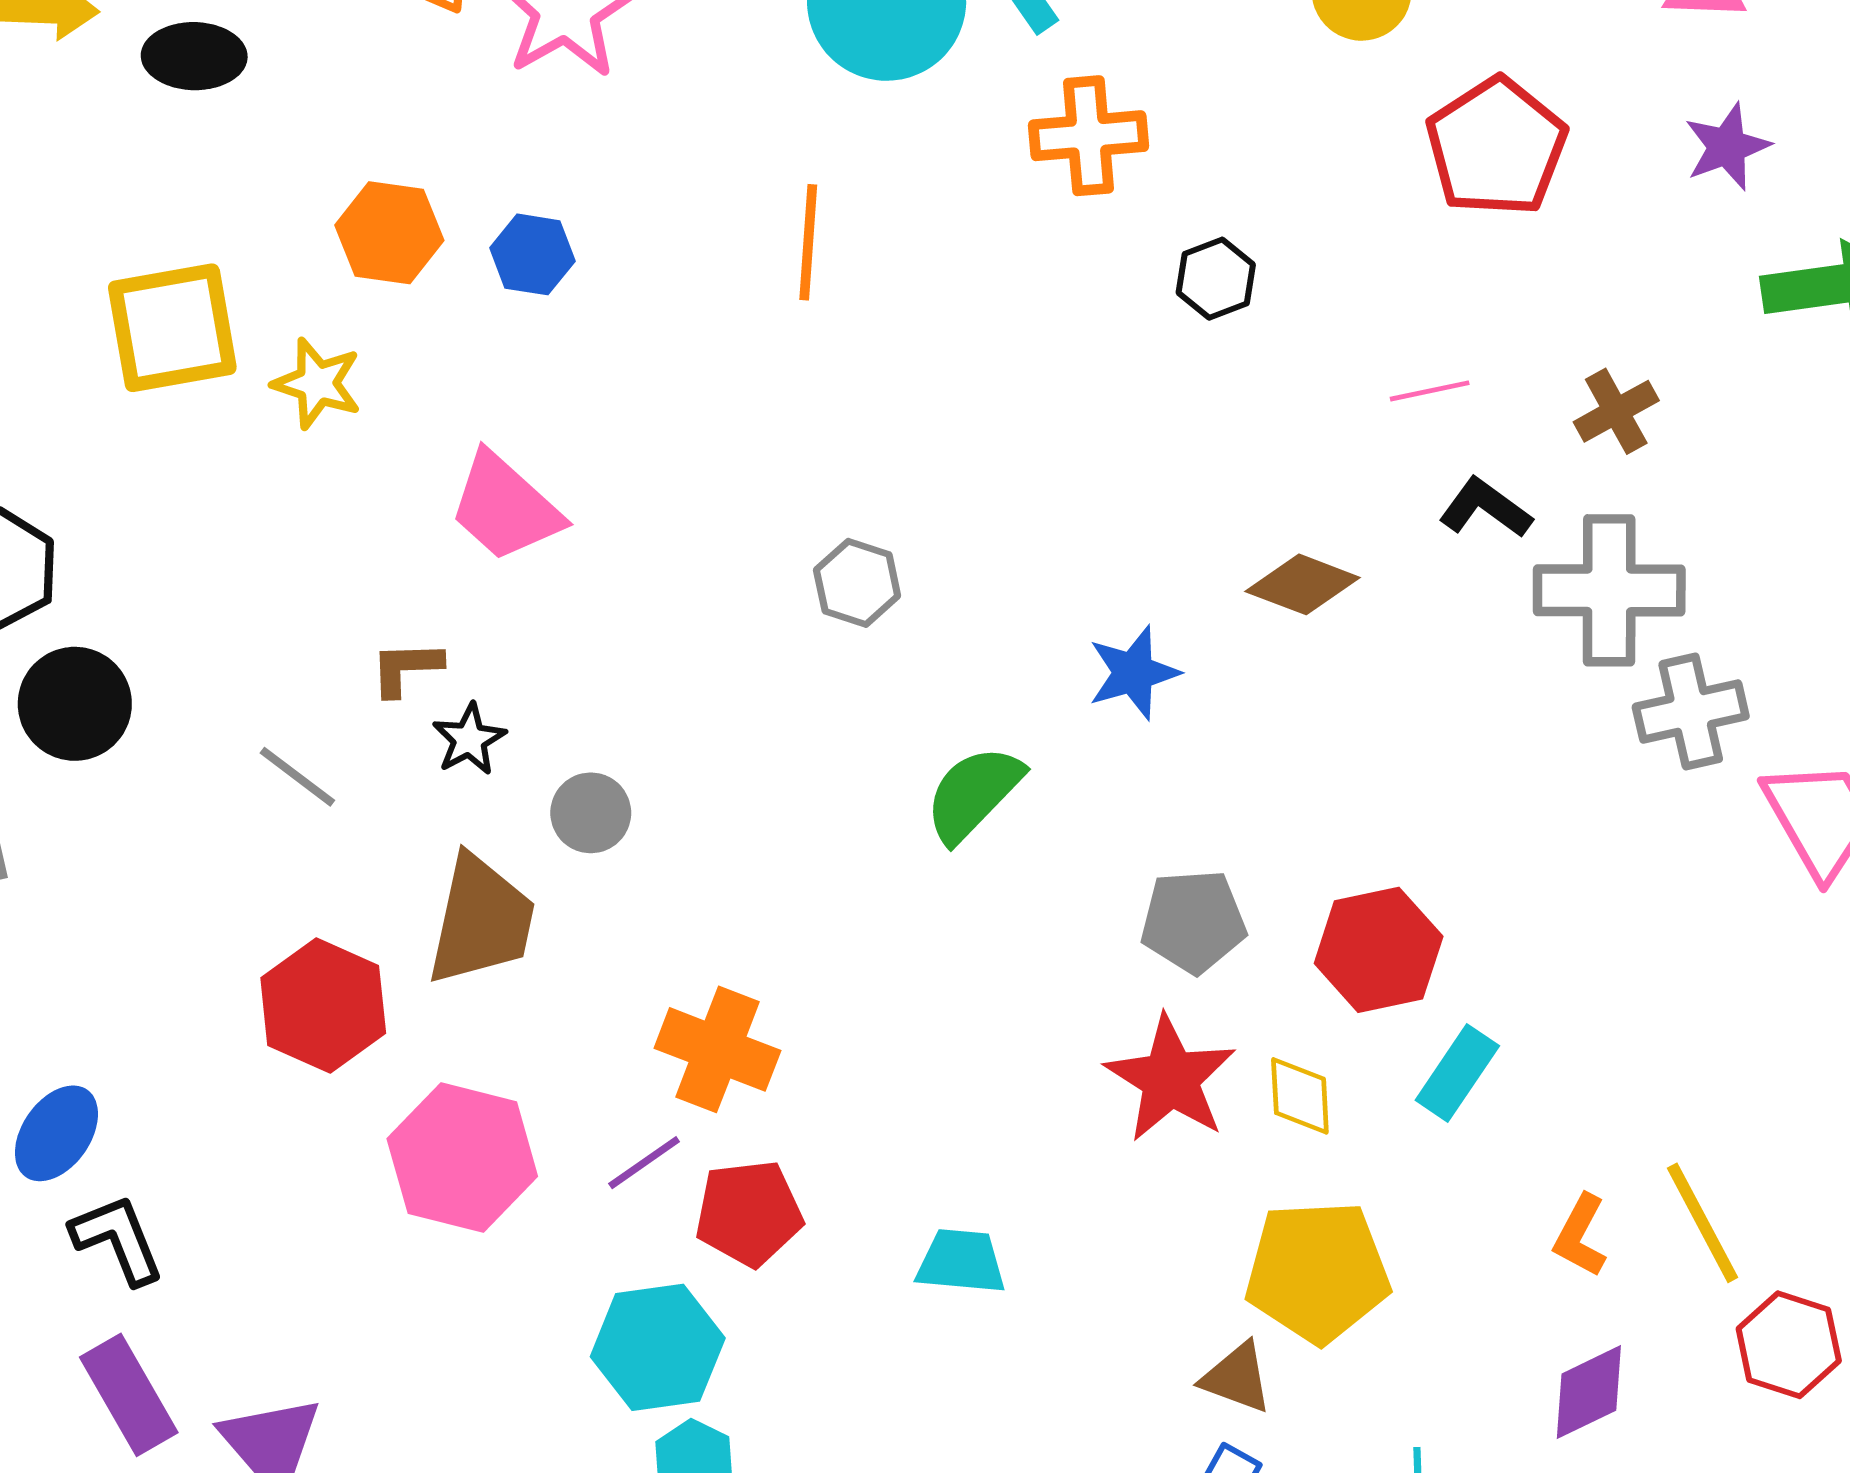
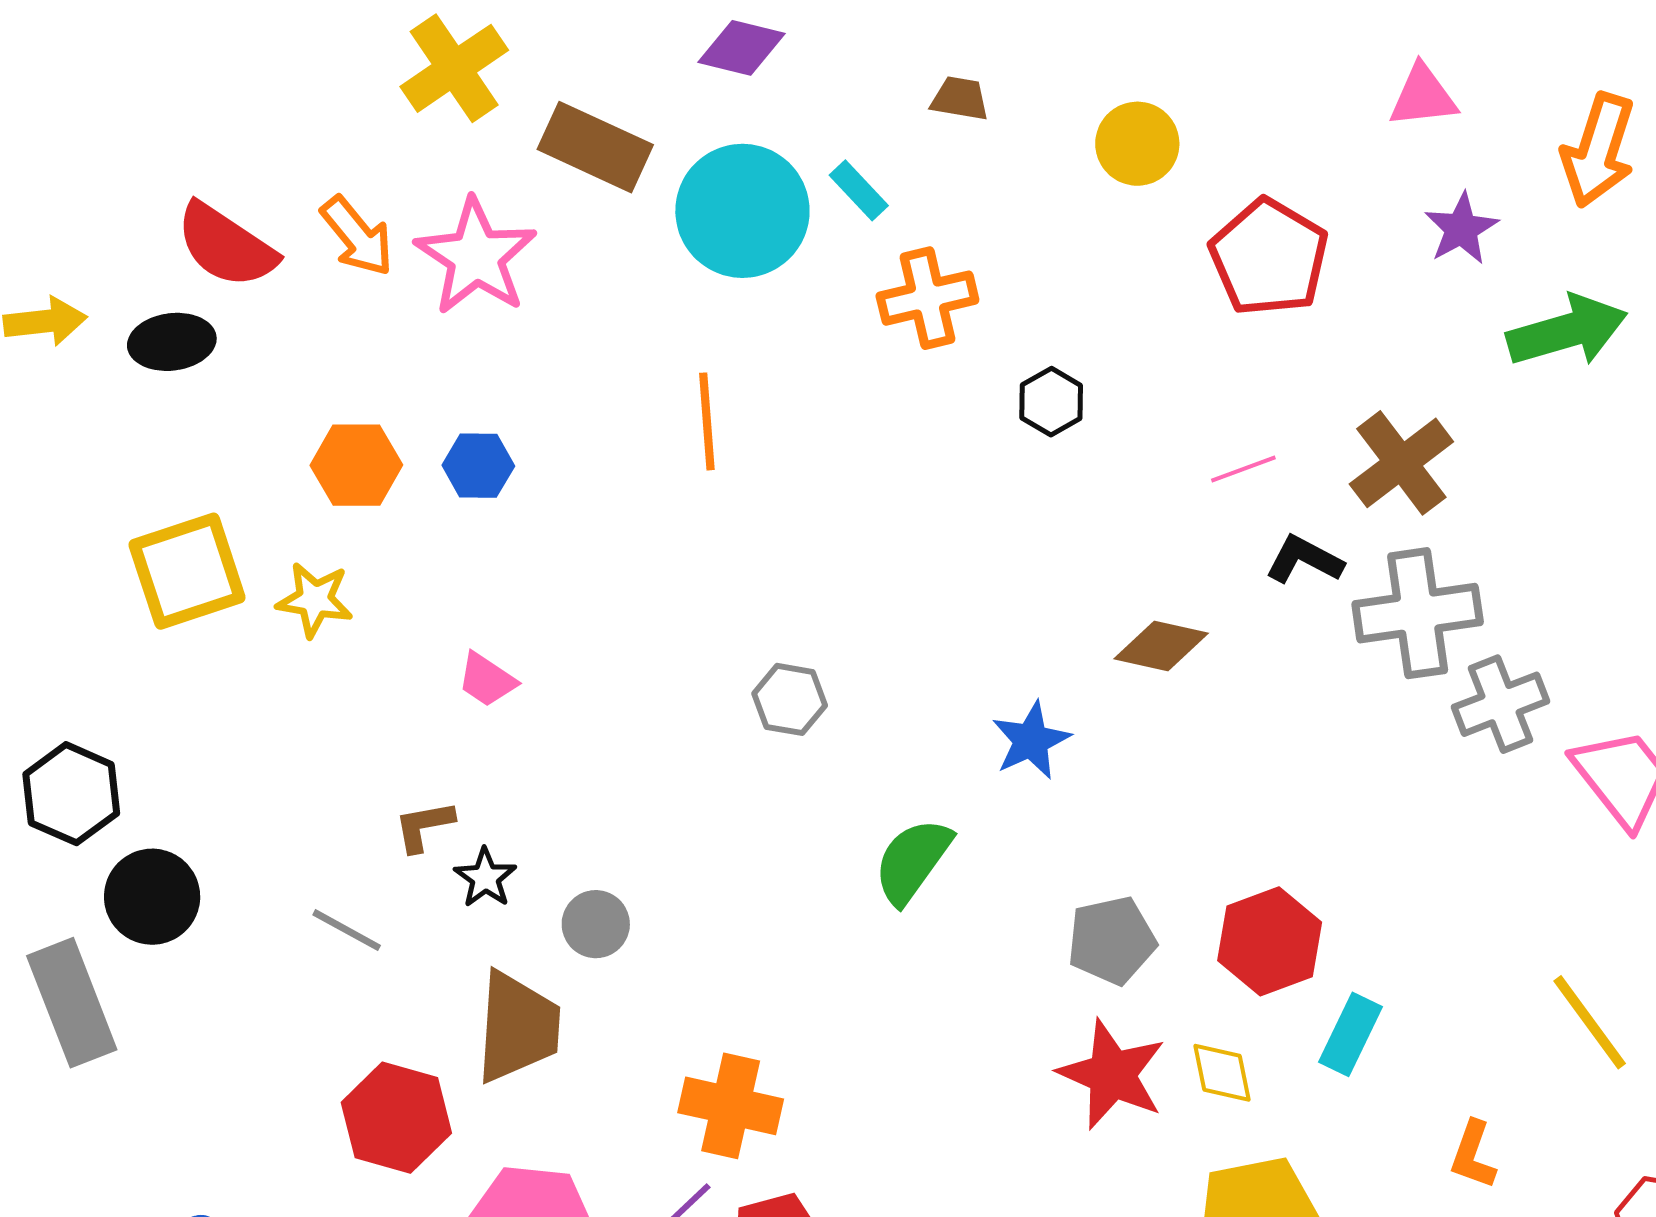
brown cross: (1616, 411) -> (1401, 463), size x1.5
pink trapezoid: (505, 507) -> (487, 680), size x0.6
yellow line: (1702, 1223) -> (1590, 1022), moved

